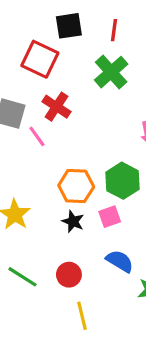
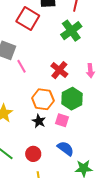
red cross: (56, 107) -> (59, 70), moved
pink square: (110, 217) -> (62, 120), turned 32

